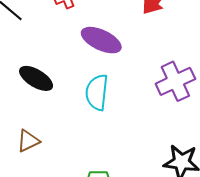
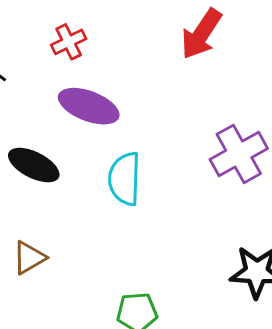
purple ellipse: (101, 40) -> (89, 106), moved

